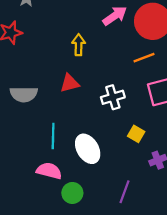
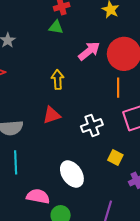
orange line: (144, 58) -> (118, 88), turned -66
cyan line: (53, 136) -> (16, 162), moved

